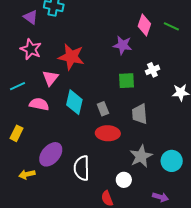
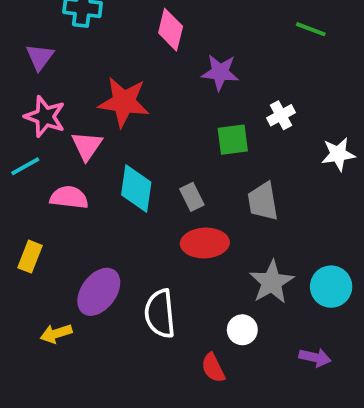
purple triangle: (31, 17) -> (40, 57), moved, turned 35
pink diamond: (144, 25) -> (171, 30), moved
pink star: (31, 49) -> (45, 117), moved

